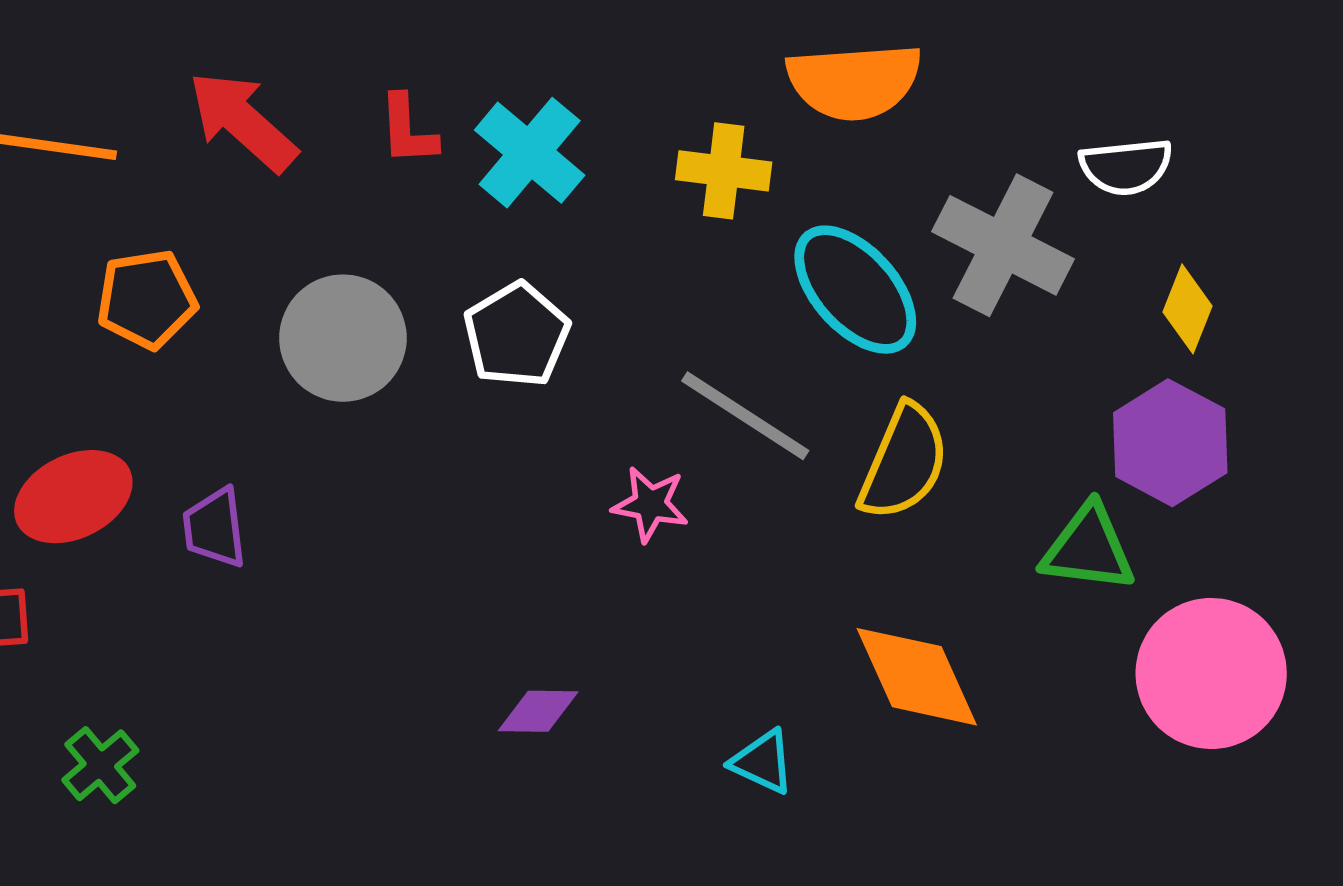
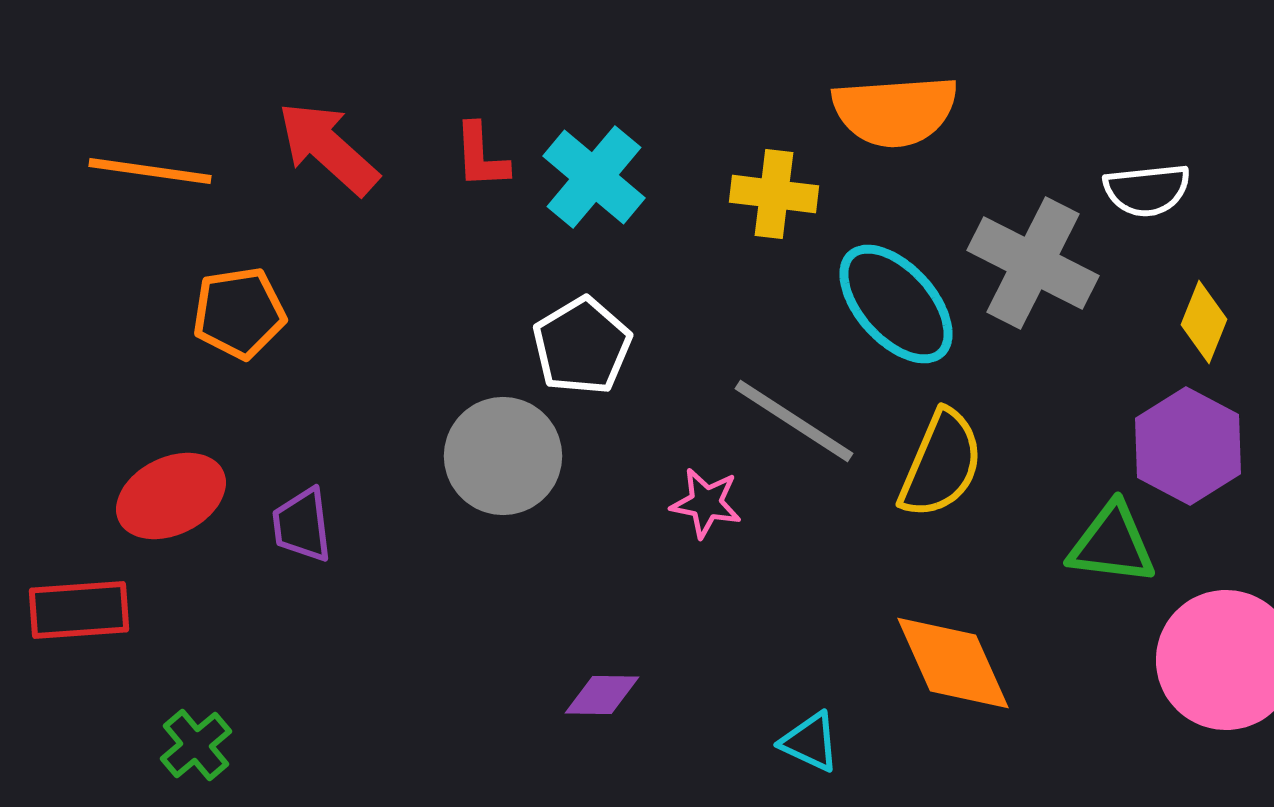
gray circle: (343, 338) -> (503, 456), moved

